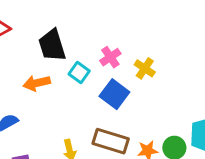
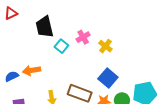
orange arrow: (37, 83) -> (32, 70), moved
blue square: (114, 94) -> (108, 78), moved

